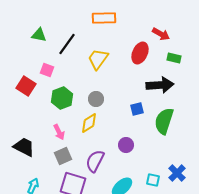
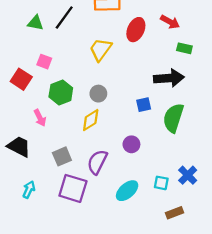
black line: (67, 44) -> (64, 17), moved
red ellipse: (140, 53) -> (136, 30), moved
pink arrow: (59, 132) -> (40, 118), moved

